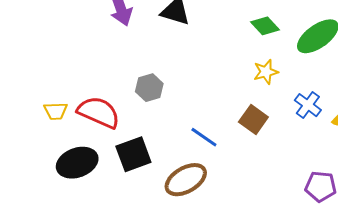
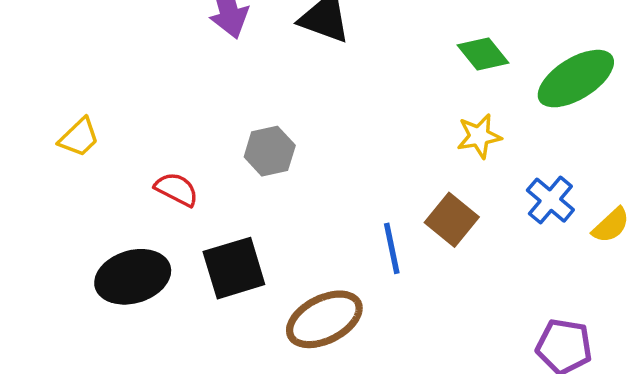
yellow trapezoid: (56, 111) -> (79, 137), moved, turned -45
red semicircle: (99, 112) -> (177, 189), size x0.6
blue line: (204, 137) -> (392, 248), moved, turned 40

